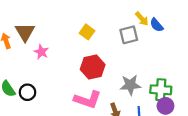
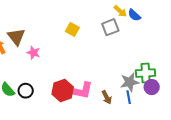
red hexagon: (93, 67) -> (63, 90), moved
gray star: (130, 85) -> (130, 82), moved

